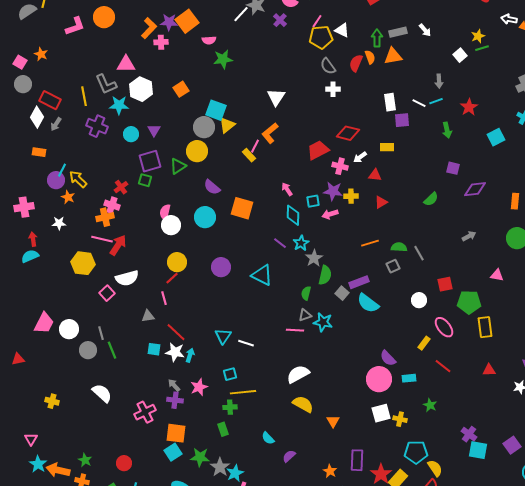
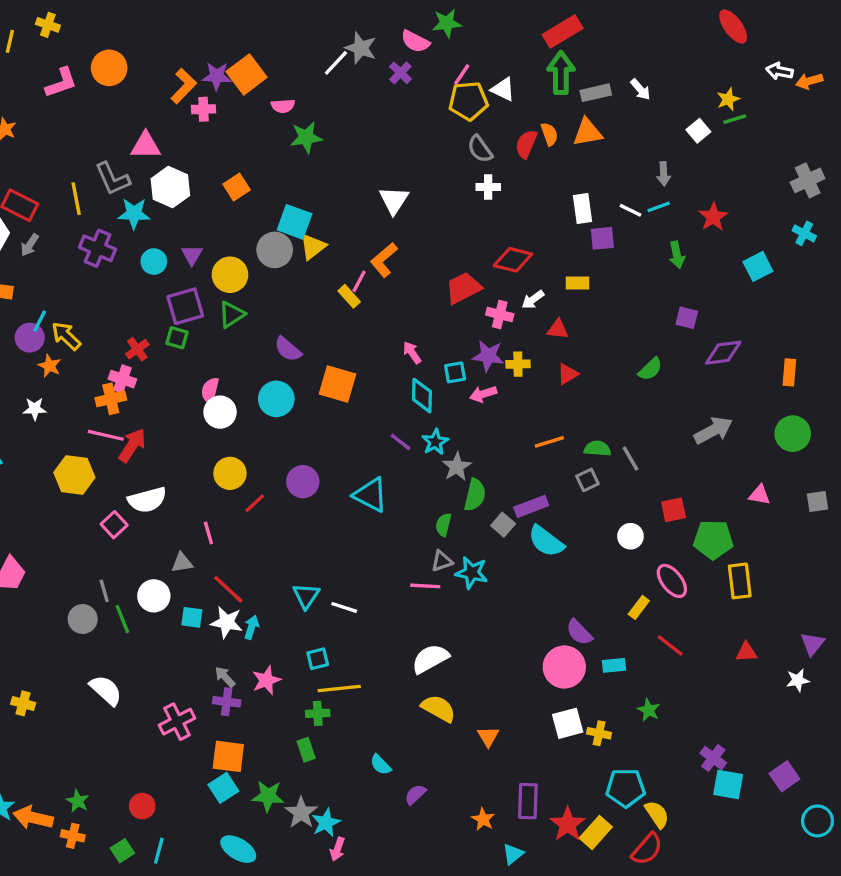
green arrow: (377, 38) -> (561, 73), moved, size x1.4
yellow circle: (197, 151) -> (230, 275), moved
gray arrow: (469, 236) -> (713, 430), size x1.6
red line: (172, 278) -> (255, 503), moved
white circle: (69, 329) -> (154, 596), moved

